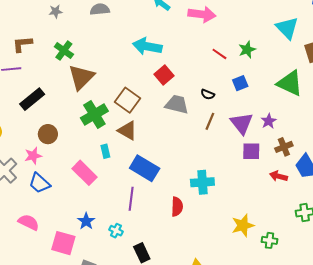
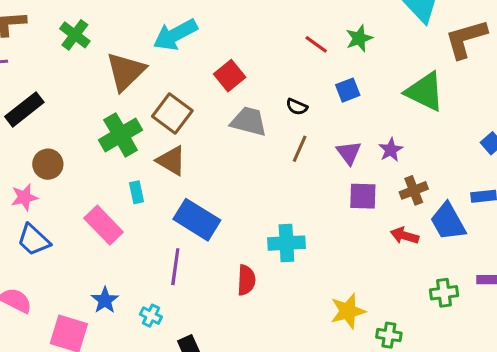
cyan arrow: (147, 46) -> (175, 35), moved, turned -40
brown triangle: (81, 77) -> (126, 72), moved
purple triangle: (242, 123) -> (349, 153), size x0.7

